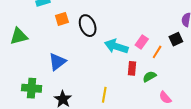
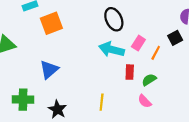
orange square: (62, 19) -> (51, 23), size x1.5
black ellipse: (88, 26) -> (114, 19), moved
pink semicircle: (165, 98) -> (145, 101), moved

